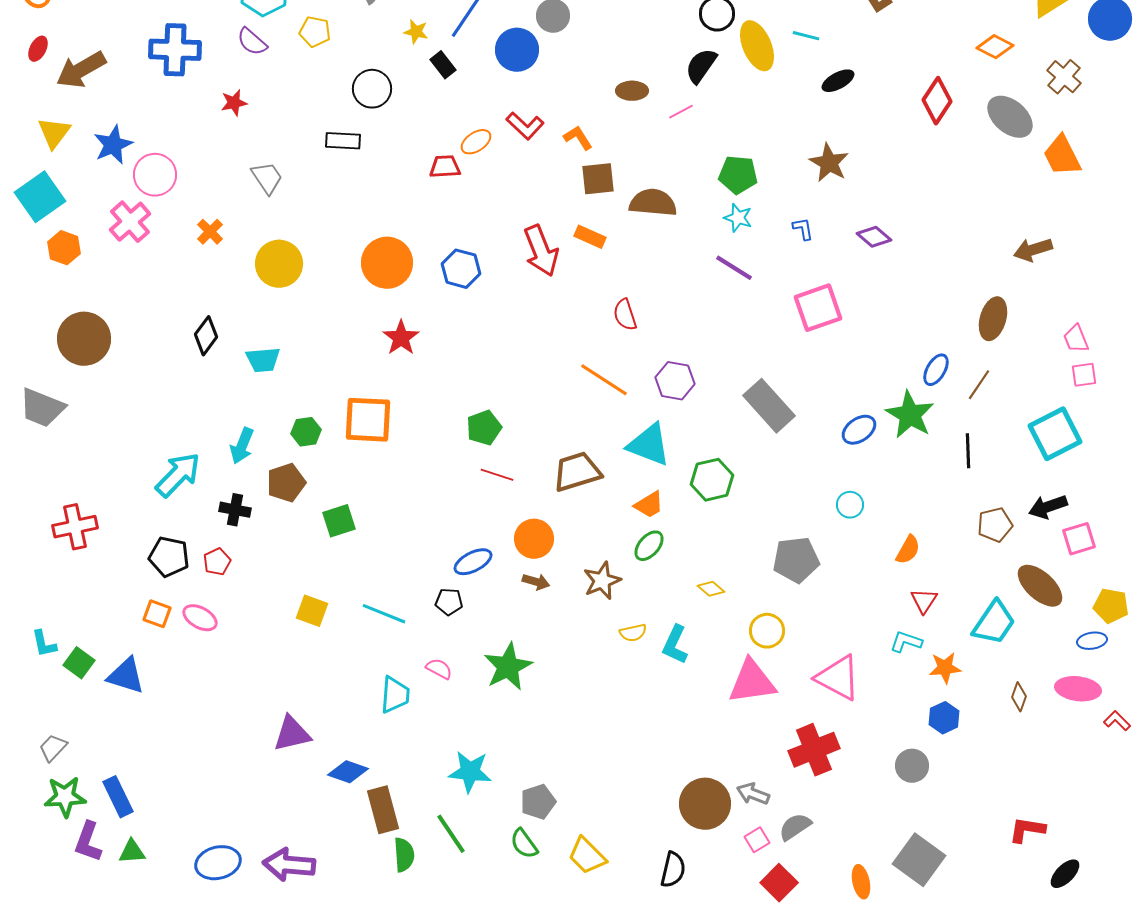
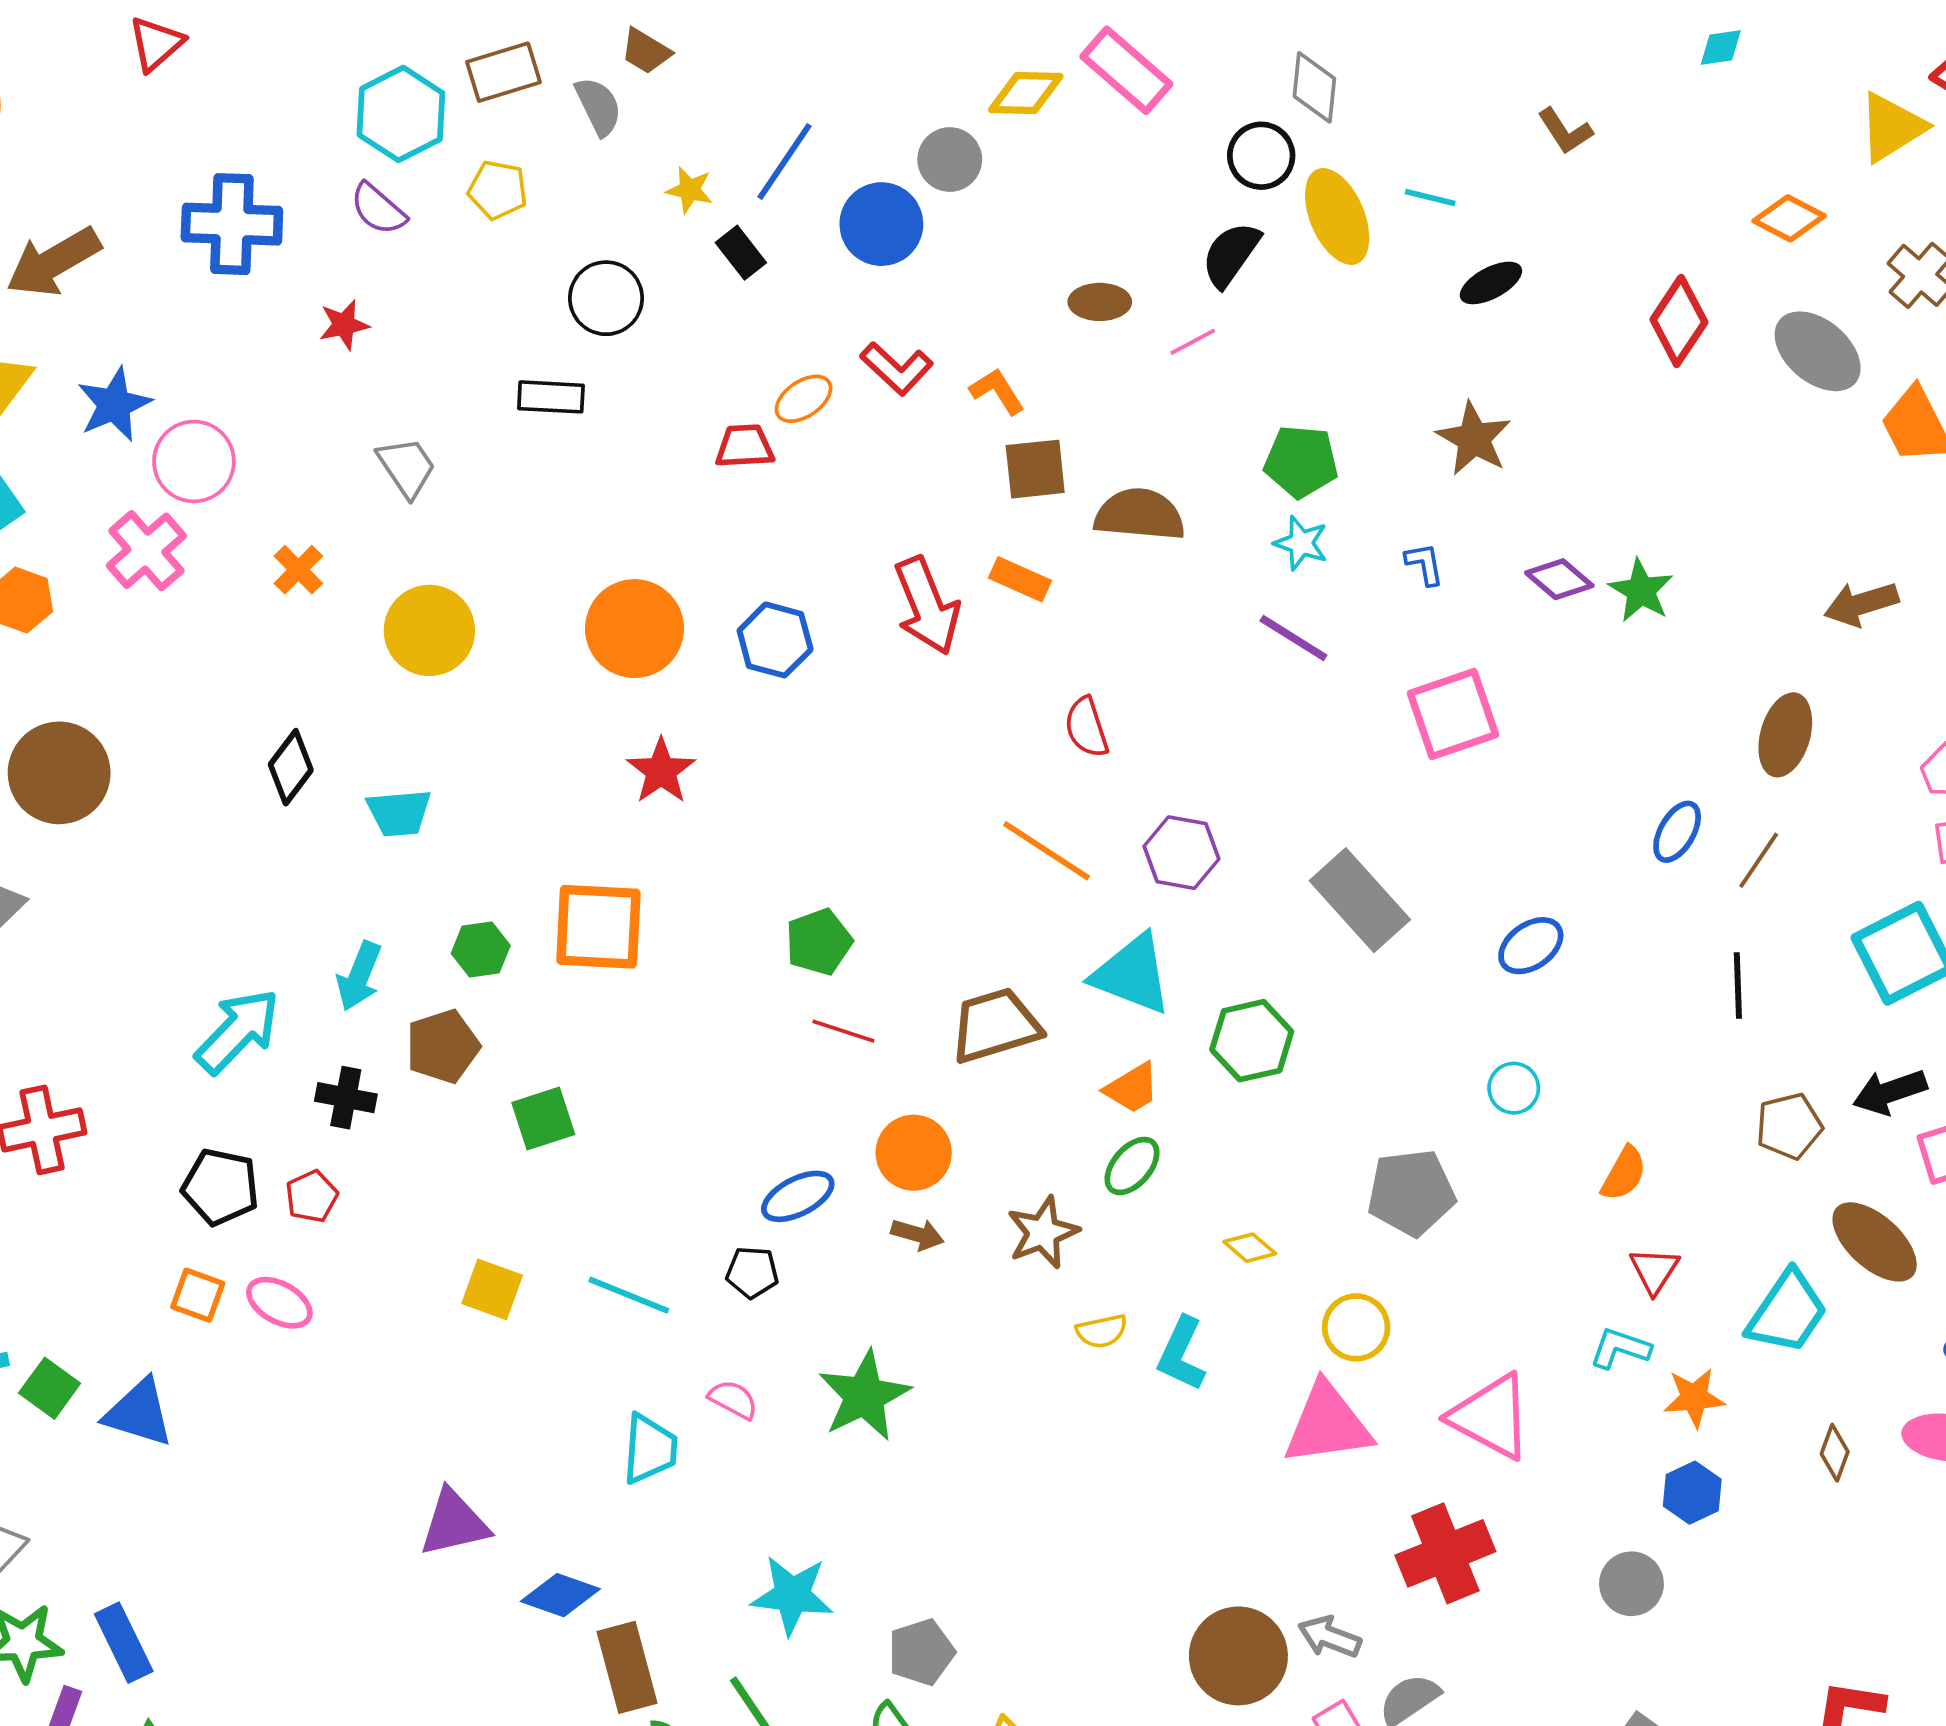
green star: (910, 415) -> (1641, 591), moved, size x0.7

